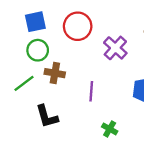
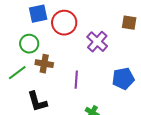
blue square: (35, 22) -> (38, 14), moved

